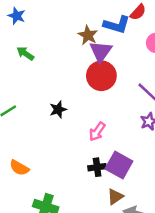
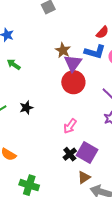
blue L-shape: (117, 25) -> (95, 52), moved
black star: (58, 109) -> (26, 108), moved
black cross: (97, 167) -> (70, 154), turned -32

